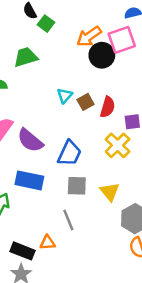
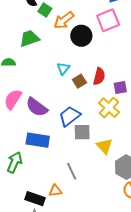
orange arrow: (89, 36) -> (64, 20), moved
black circle: (102, 55) -> (81, 36), moved
brown square: (86, 102) -> (79, 81), moved
blue trapezoid: (69, 153) -> (70, 116), turned -150
gray square: (77, 186) -> (82, 132), moved

